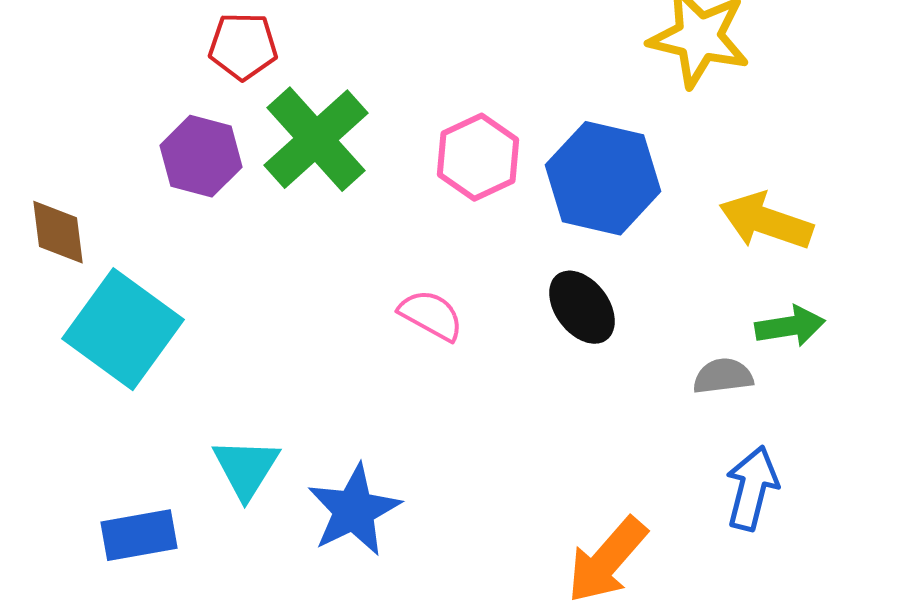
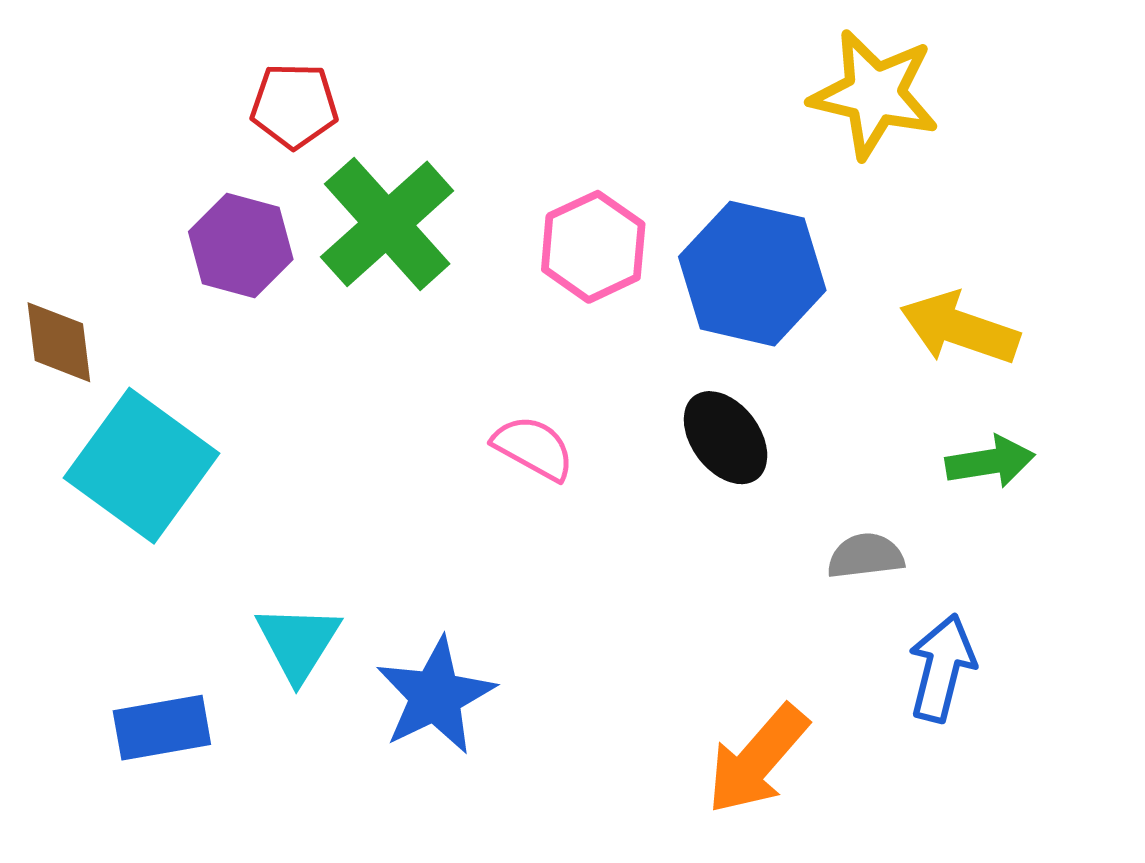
gray semicircle: (723, 376) -> (865, 556), moved

